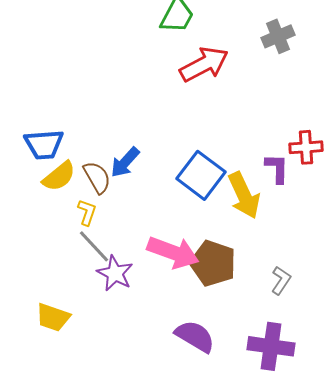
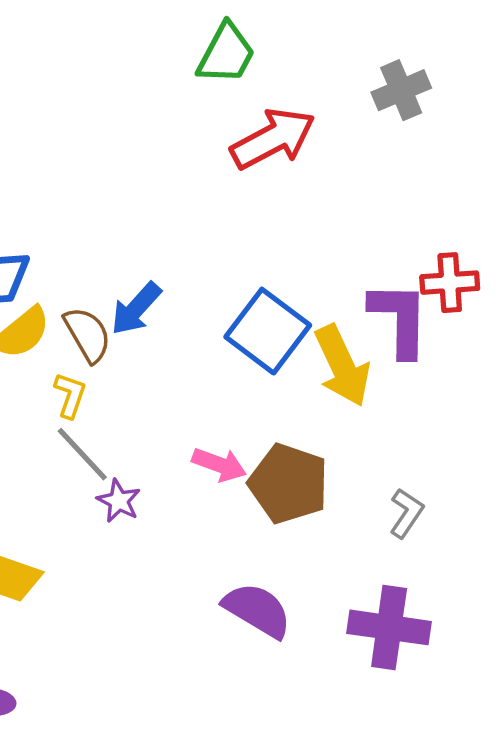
purple L-shape: (277, 168) -> (399, 319), size x1.5
pink arrow: (173, 252) -> (219, 465), size x0.6
purple star: (115, 273) -> (119, 501), size x0.7

